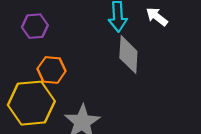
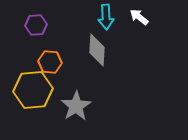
gray diamond: (128, 55) -> (97, 50), moved

